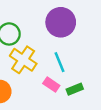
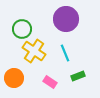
pink rectangle: (51, 84) -> (50, 82), moved

